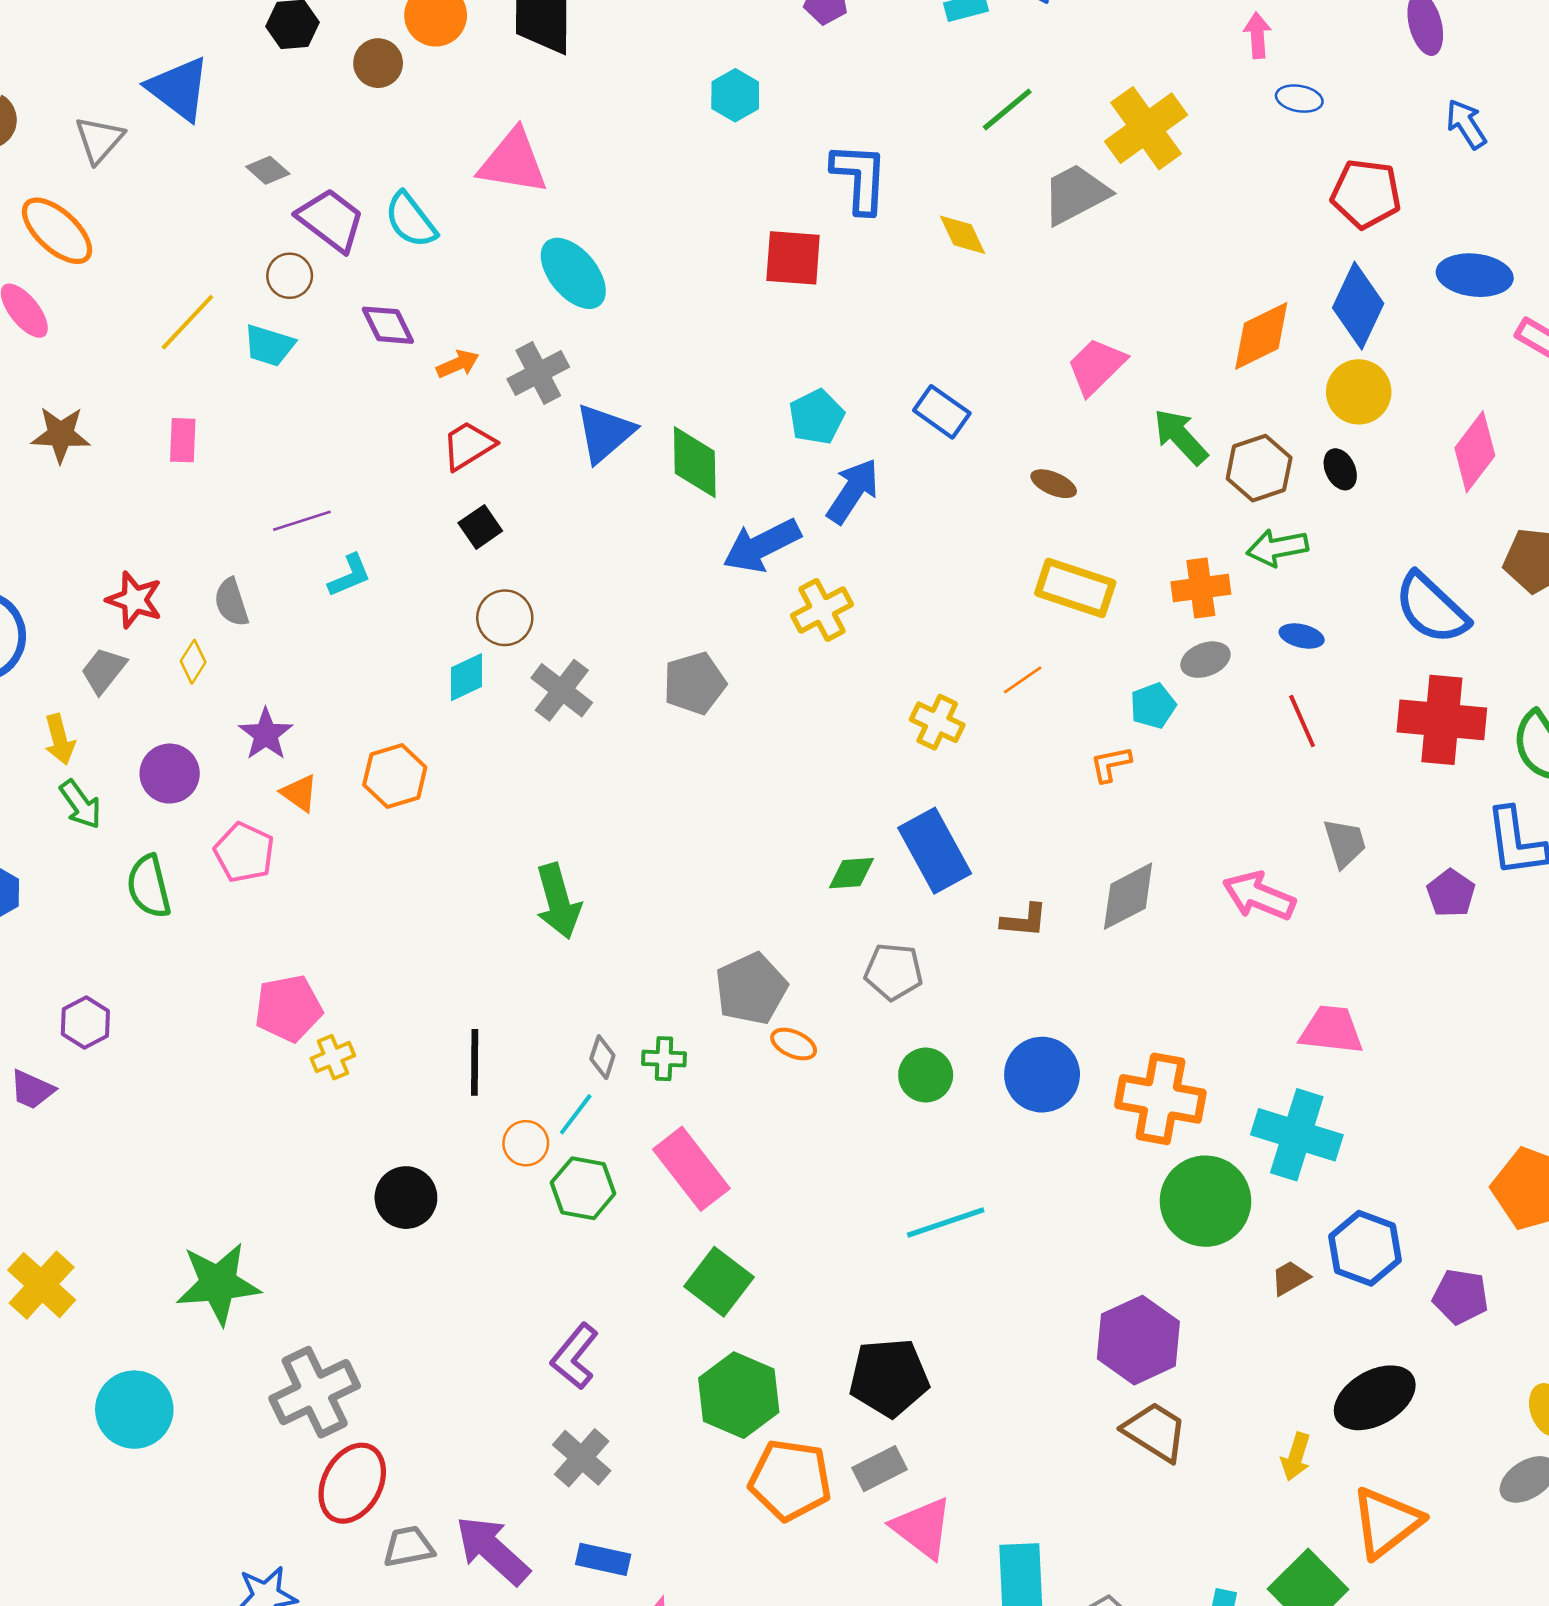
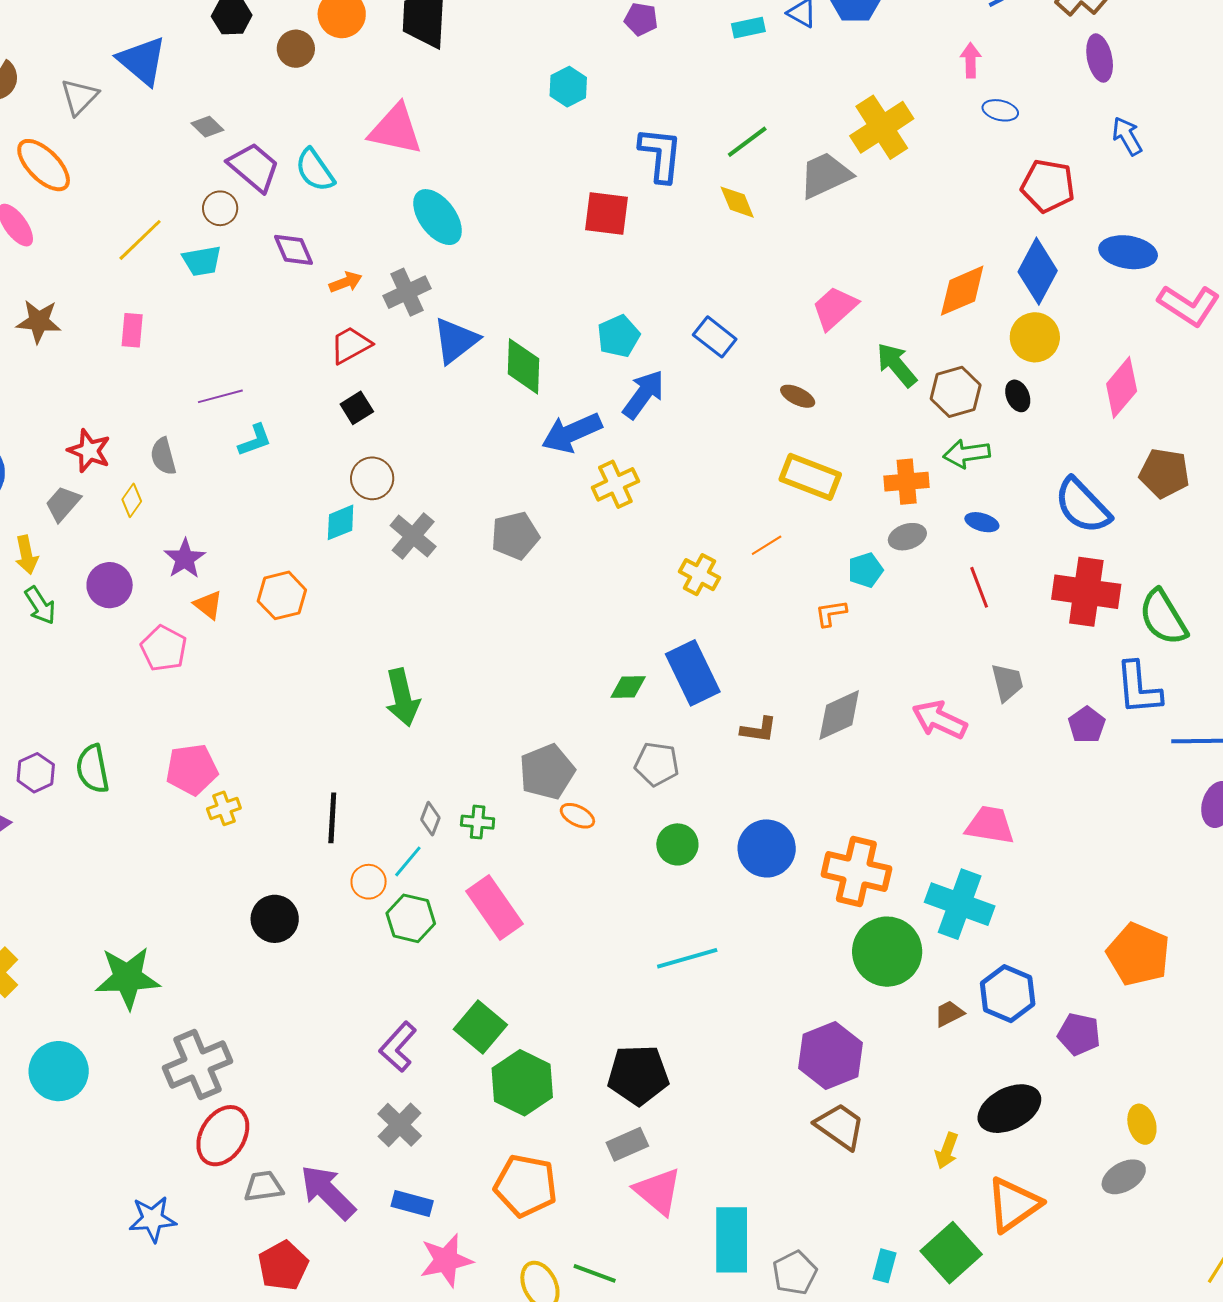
green line: (1007, 109) -> (747, 142), moved
cyan trapezoid: (269, 345) -> (202, 261), turned -30
green semicircle: (149, 886) -> (93, 769), moved
green square: (719, 1282) -> (480, 1027), moved
orange pentagon: (790, 1480) -> (526, 1186), moved

